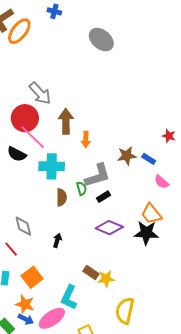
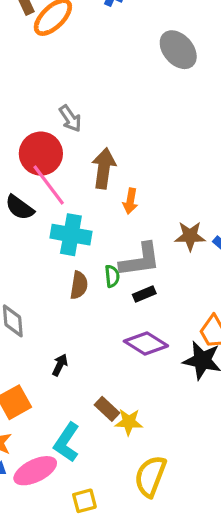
gray arrow: (40, 93) -> (70, 118), size x0.7
black arrow: (57, 240) -> (60, 365), moved

